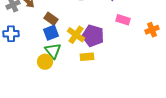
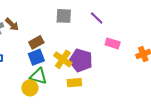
brown rectangle: (51, 19) -> (36, 42), turned -64
green triangle: (53, 51) -> (38, 76), turned -36

